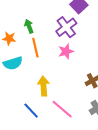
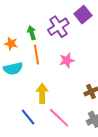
purple cross: (66, 27) -> (58, 27), moved

